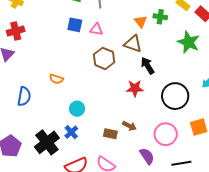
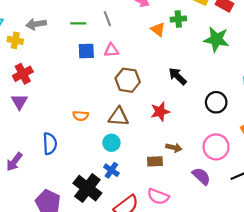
brown triangle: (133, 44) -> (118, 117), moved
red star: (135, 88) -> (160, 112), moved
black circle: (175, 96) -> (216, 102), size x0.7

